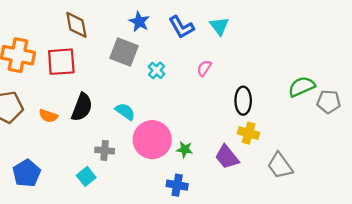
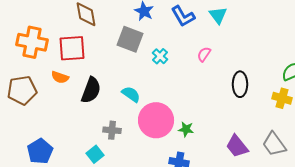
orange semicircle: (48, 116) -> (60, 77), moved
yellow cross: (249, 133) -> (282, 98), moved
purple trapezoid: (227, 157) -> (237, 146), moved

